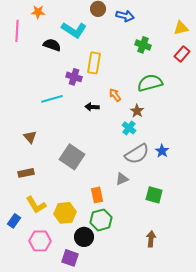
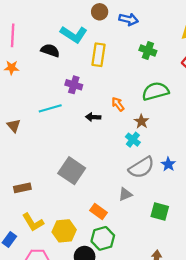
orange star: (38, 12) -> (12, 68), moved
yellow rectangle: (94, 63) -> (99, 55), moved
brown triangle: (30, 137) -> (14, 126), moved
orange rectangle: (97, 195) -> (99, 212), turned -42

